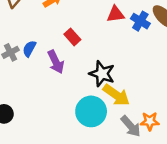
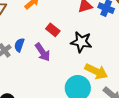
black star: (102, 74) -> (81, 42), moved

